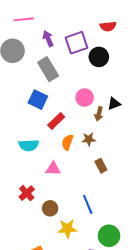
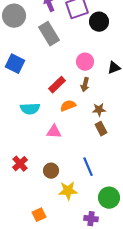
blue square: (38, 100) -> (15, 64), moved
brown arrow: (99, 114) -> (85, 85), moved
brown star: (89, 139) -> (99, 110), moved
orange semicircle: (67, 142) -> (68, 106), turned 49
red cross: (27, 193) -> (20, 164), moved

